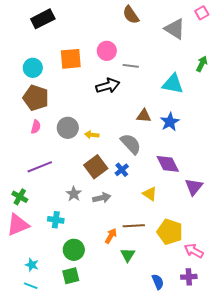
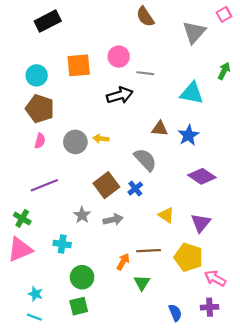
gray triangle: (175, 29) -> (194, 32), turned 40
yellow arrow: (92, 135) -> (101, 139), moved
purple diamond: (168, 164) -> (202, 176), moved, turned -30
purple triangle: (194, 187) -> (201, 223), moved

